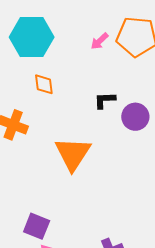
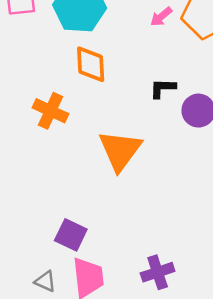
orange diamond: (44, 84) -> (91, 64), size x1.4

